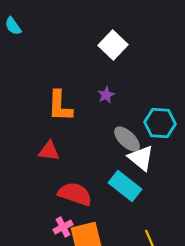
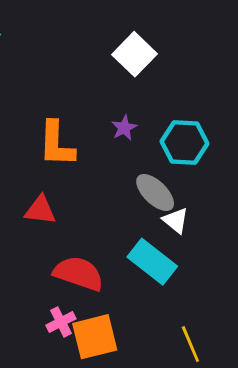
cyan hexagon: (160, 123) -> (185, 142), moved
white triangle: (141, 158) -> (176, 220), size x0.7

